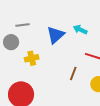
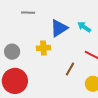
gray circle: (11, 42) -> (12, 52), moved
yellow cross: (32, 58) -> (43, 48), moved

